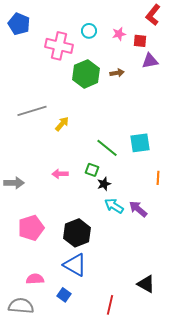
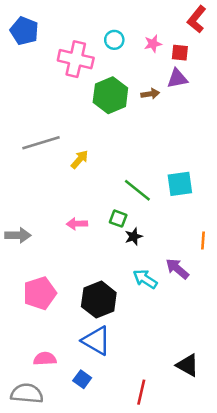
purple triangle: (150, 61) -> (177, 78), moved
orange line: (158, 178) -> (203, 240), moved
cyan arrow: (114, 206) -> (145, 279), moved

